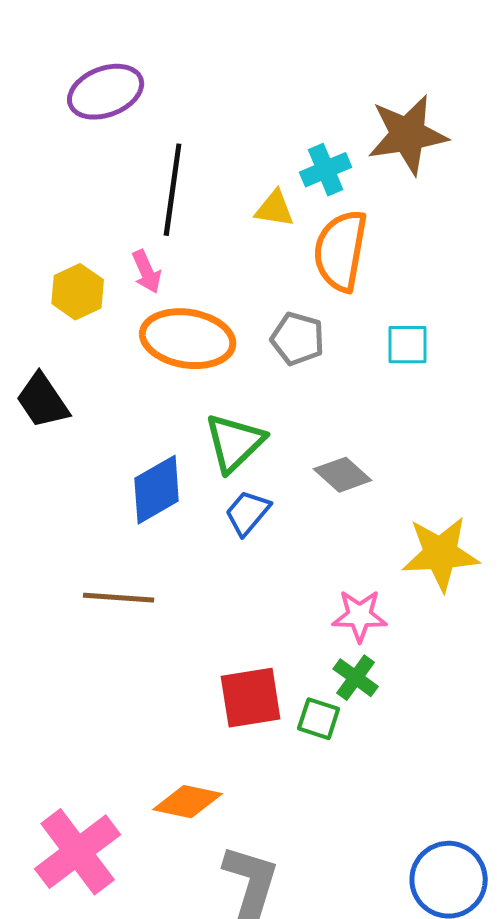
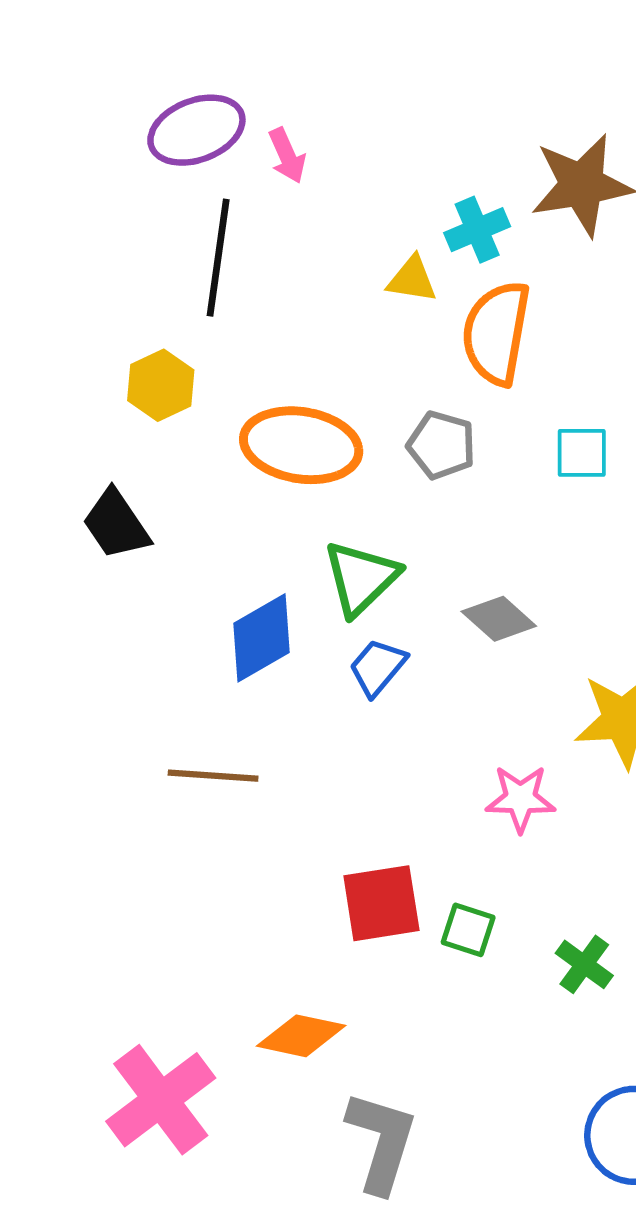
black line: (173, 190) -> (218, 258), moved
pink arrow: (147, 272) -> (287, 156), moved
green cross: (356, 678) -> (584, 964), moved

